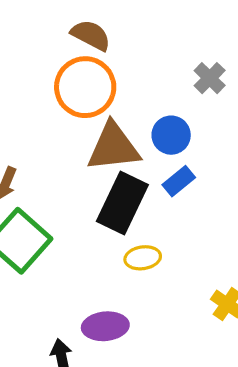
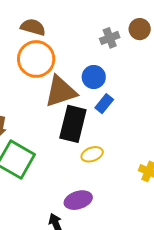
gray cross: (210, 78) -> (110, 38), turned 36

